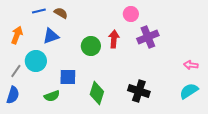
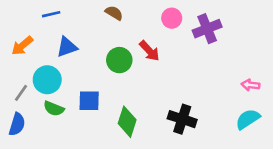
brown semicircle: (61, 13) -> (114, 13), moved
orange arrow: (17, 35) -> (22, 46), turned -150
purple cross: (148, 37) -> (207, 29), moved
red arrow: (114, 39) -> (149, 51), turned 132
green semicircle: (52, 96) -> (54, 109), moved, turned 42

